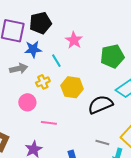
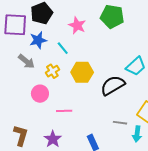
green pentagon: (112, 56) -> (112, 16), moved, turned 30
gray arrow: (19, 69) -> (26, 61), turned 60

